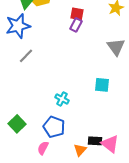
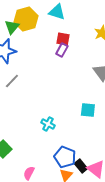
blue pentagon: (54, 127) -> (65, 157), moved
black rectangle: (95, 141) -> (81, 166), turned 48

